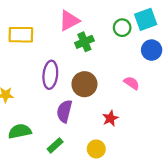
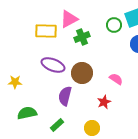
yellow rectangle: (21, 35) -> (46, 31), moved
purple ellipse: (50, 75) -> (53, 65), turned -75
pink semicircle: (132, 83) -> (116, 79), moved

